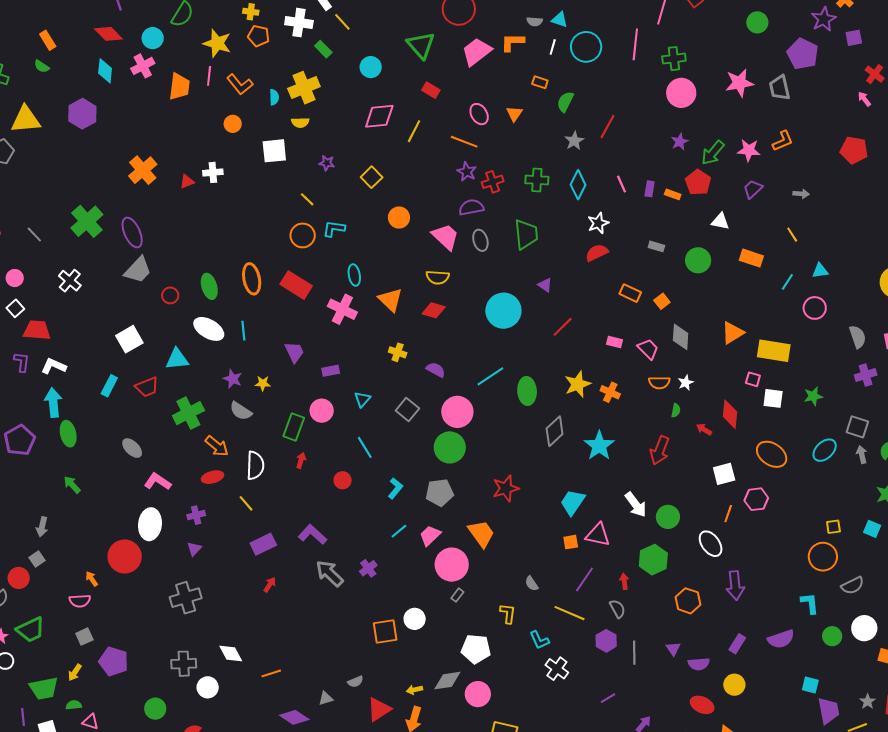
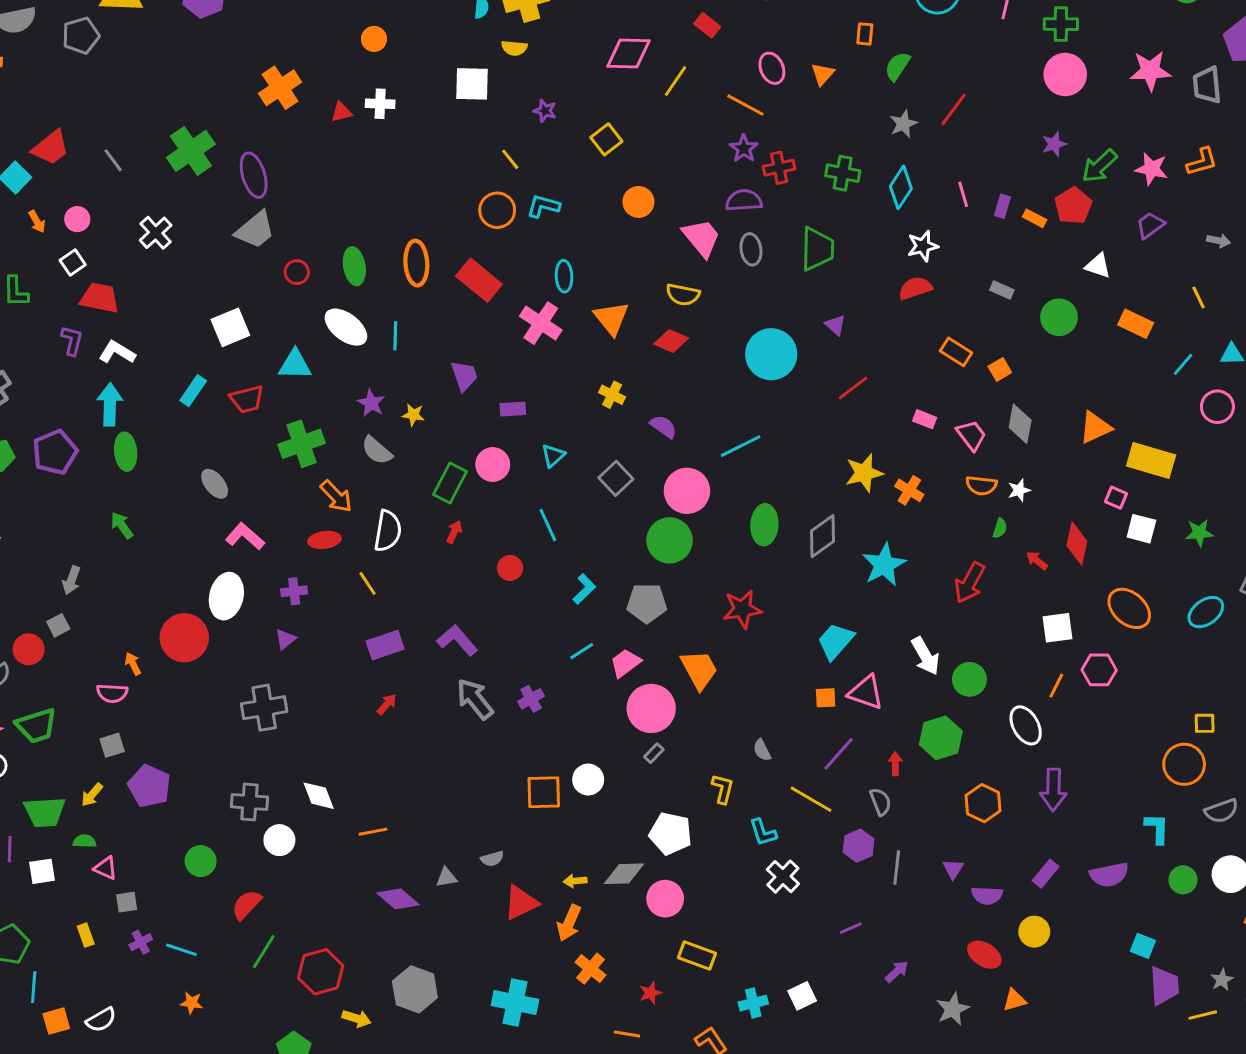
orange rectangle: (540, 82) -> (865, 34), turned 70
orange circle: (233, 124) -> (374, 39), moved
green ellipse: (527, 391) -> (764, 525), moved

